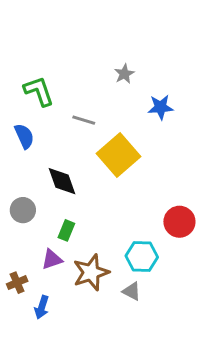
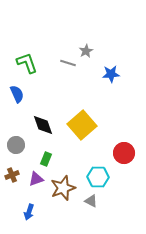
gray line: (84, 120) -> (68, 63), moved
yellow square: (119, 155) -> (82, 125), moved
brown cross: (17, 283) -> (12, 175), moved

